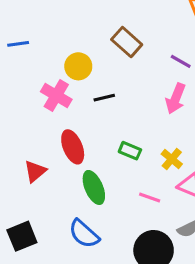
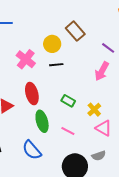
yellow circle: (78, 66) -> (52, 44), moved
pink line: (150, 197) -> (68, 131), moved

